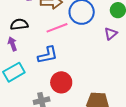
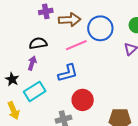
purple arrow: (12, 44) -> (32, 63), turned 40

